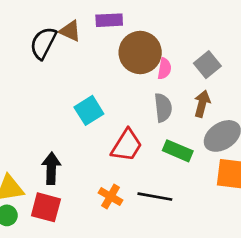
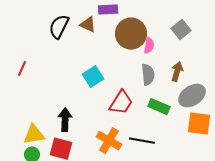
brown triangle: (70, 31) -> (88, 25), moved
gray square: (207, 65) -> (181, 30), moved
orange cross: (111, 197) -> (109, 141), size x1.4

